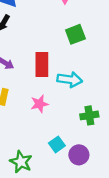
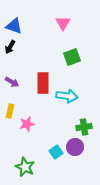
pink star: (39, 104) -> (27, 124), moved
purple circle: (79, 155) -> (75, 147), moved

